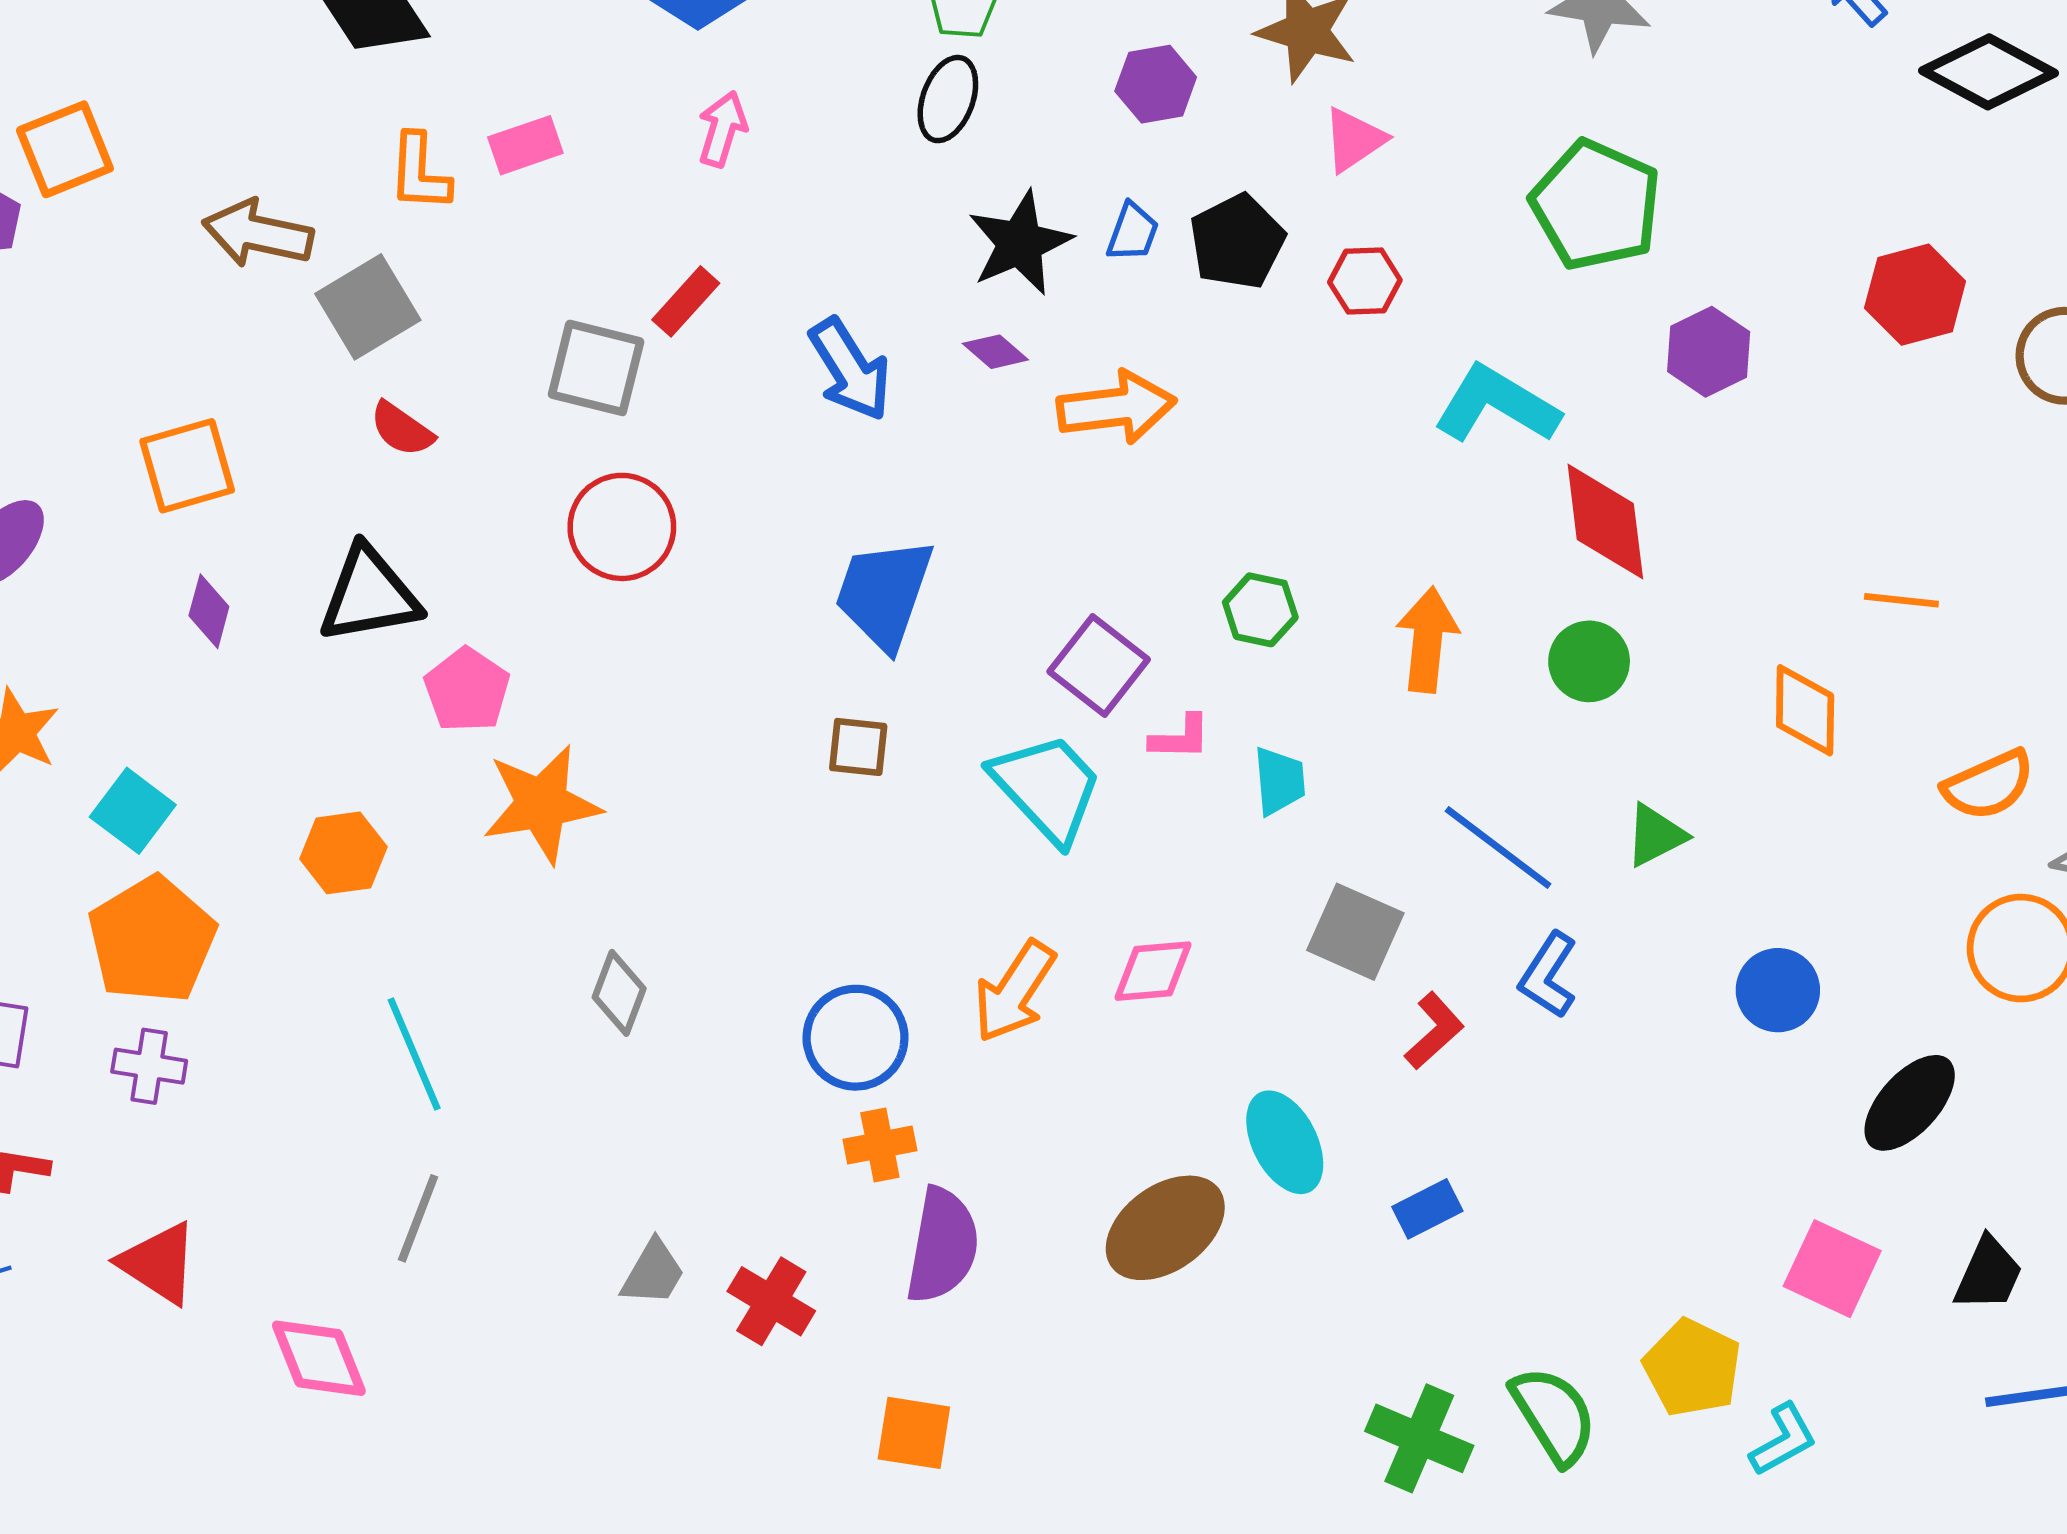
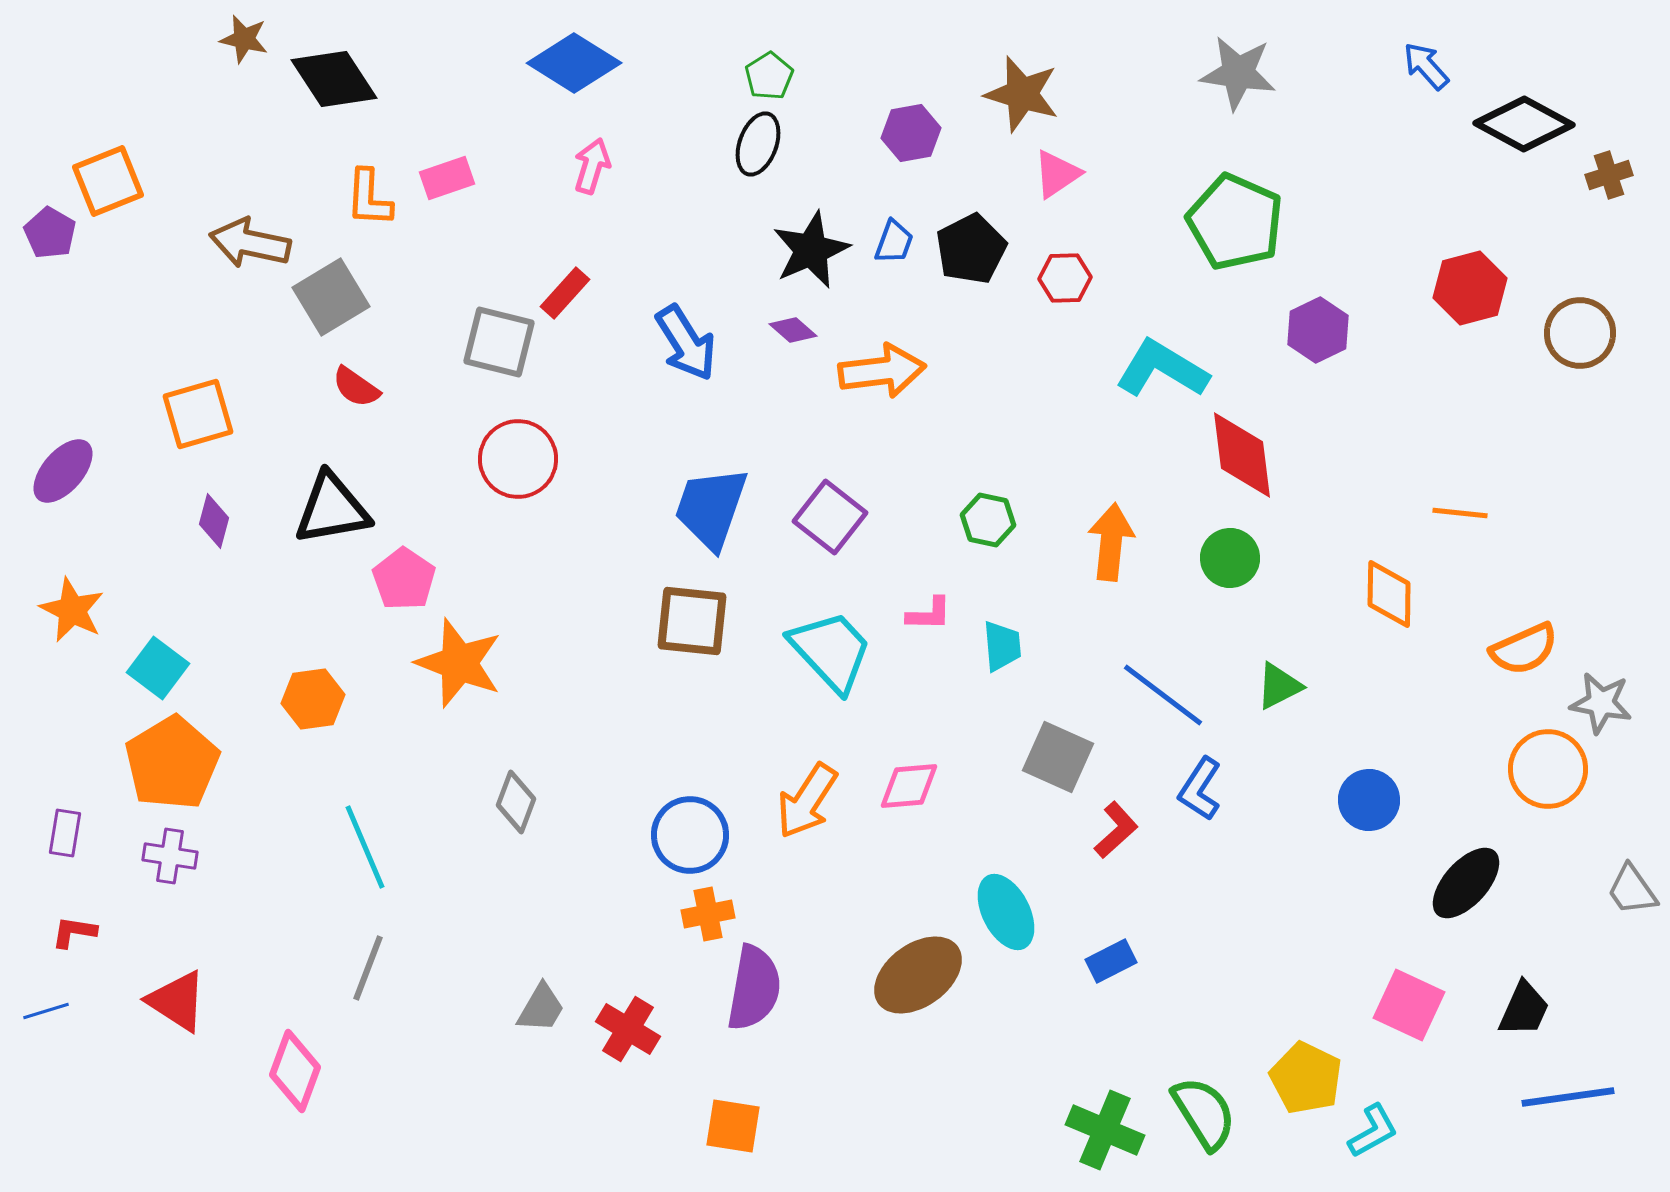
purple square: (1099, 665) -> (830, 517), moved
brown square: (858, 747) -> (692, 621), size x1.6
orange star: (542, 804) -> (459, 663), turned 30
pink diamond: (319, 1358) -> (295, 1071), turned 42

